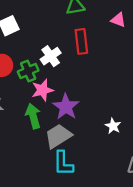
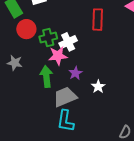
white cross: (51, 56) -> (68, 42), moved
purple star: (66, 107) -> (75, 73), size x0.6
white star: (113, 126) -> (98, 87), moved

